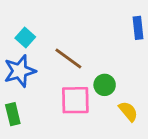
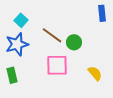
green circle: (105, 85) -> (74, 42), moved

